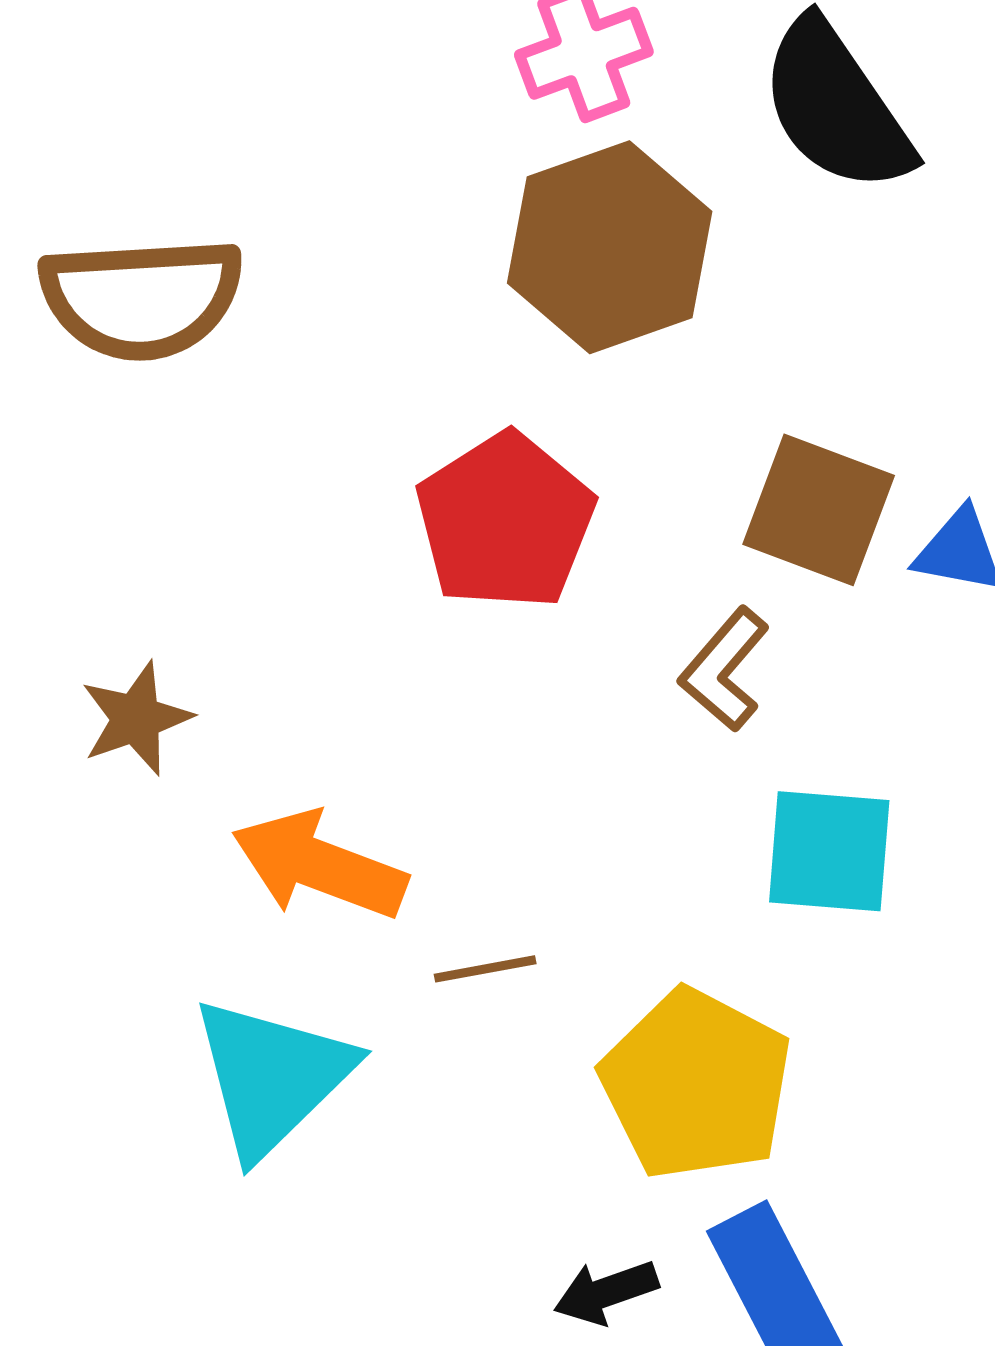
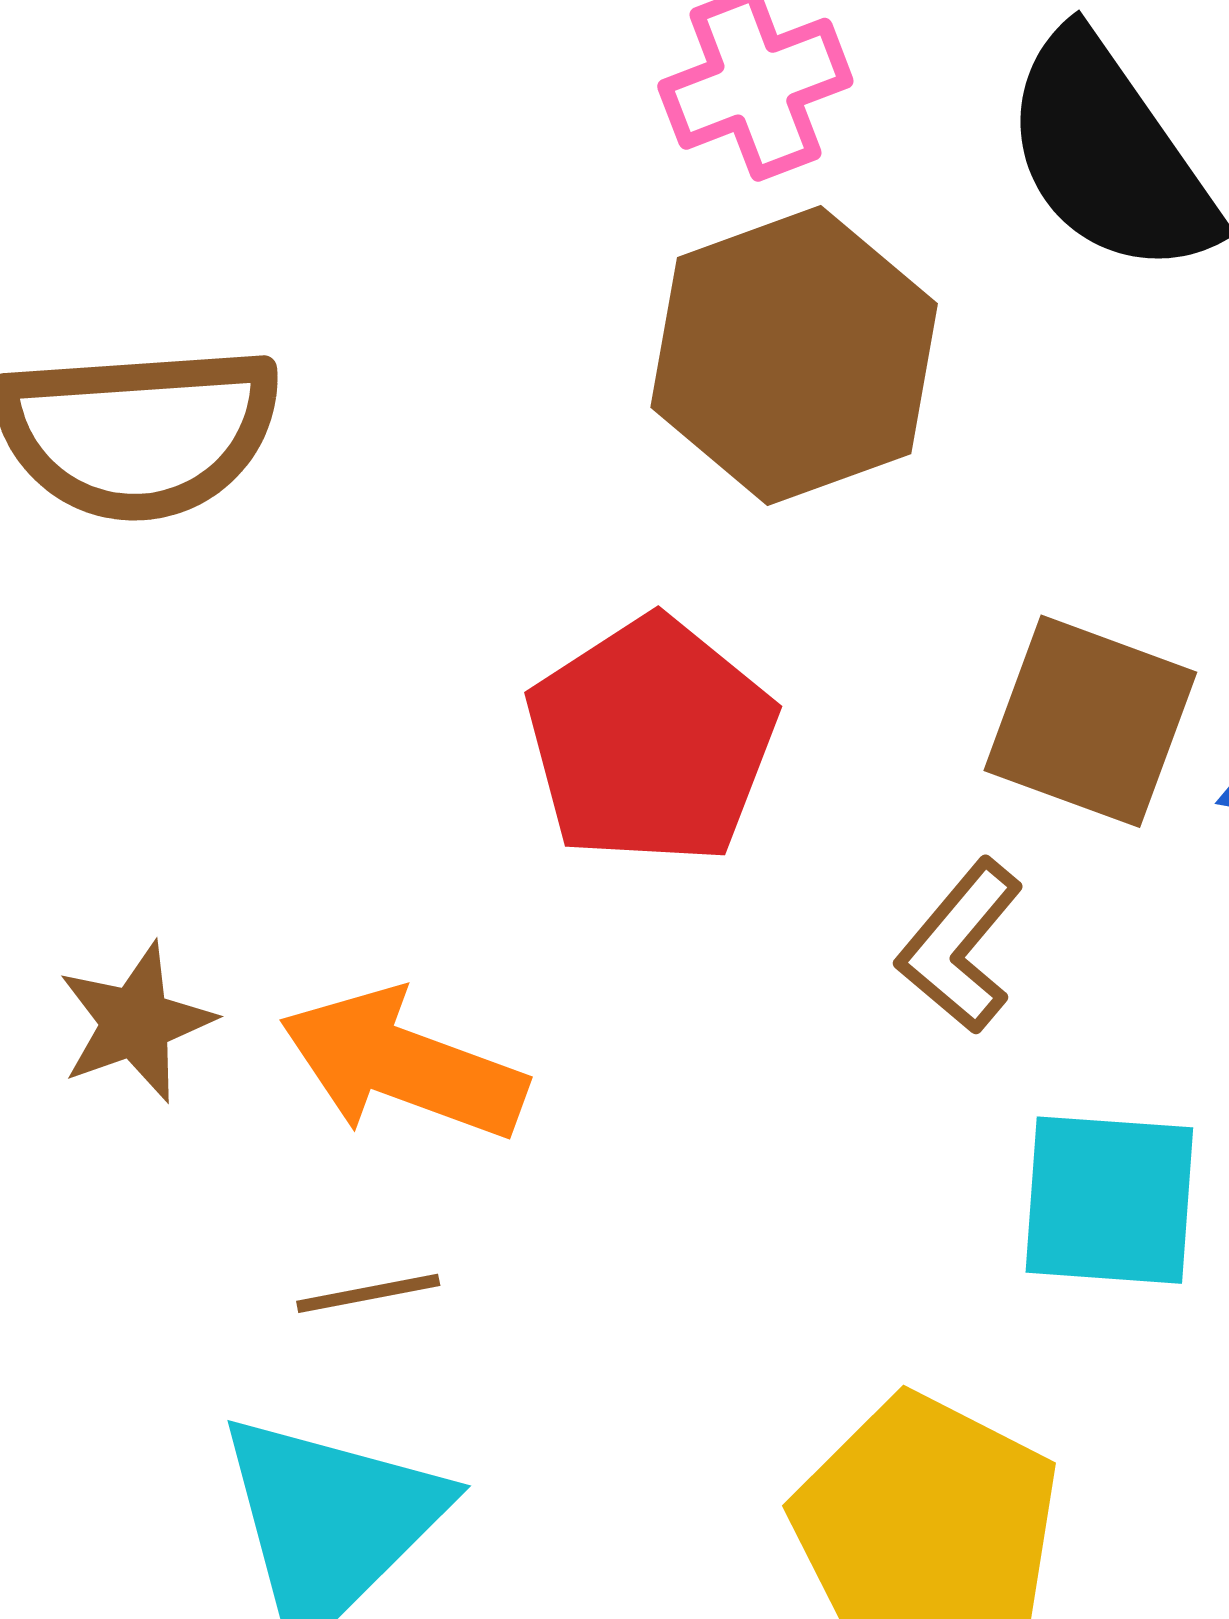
orange arrow: (319, 865) -> (403, 1065), moved
brown line: (485, 969) -> (368, 1293), moved

